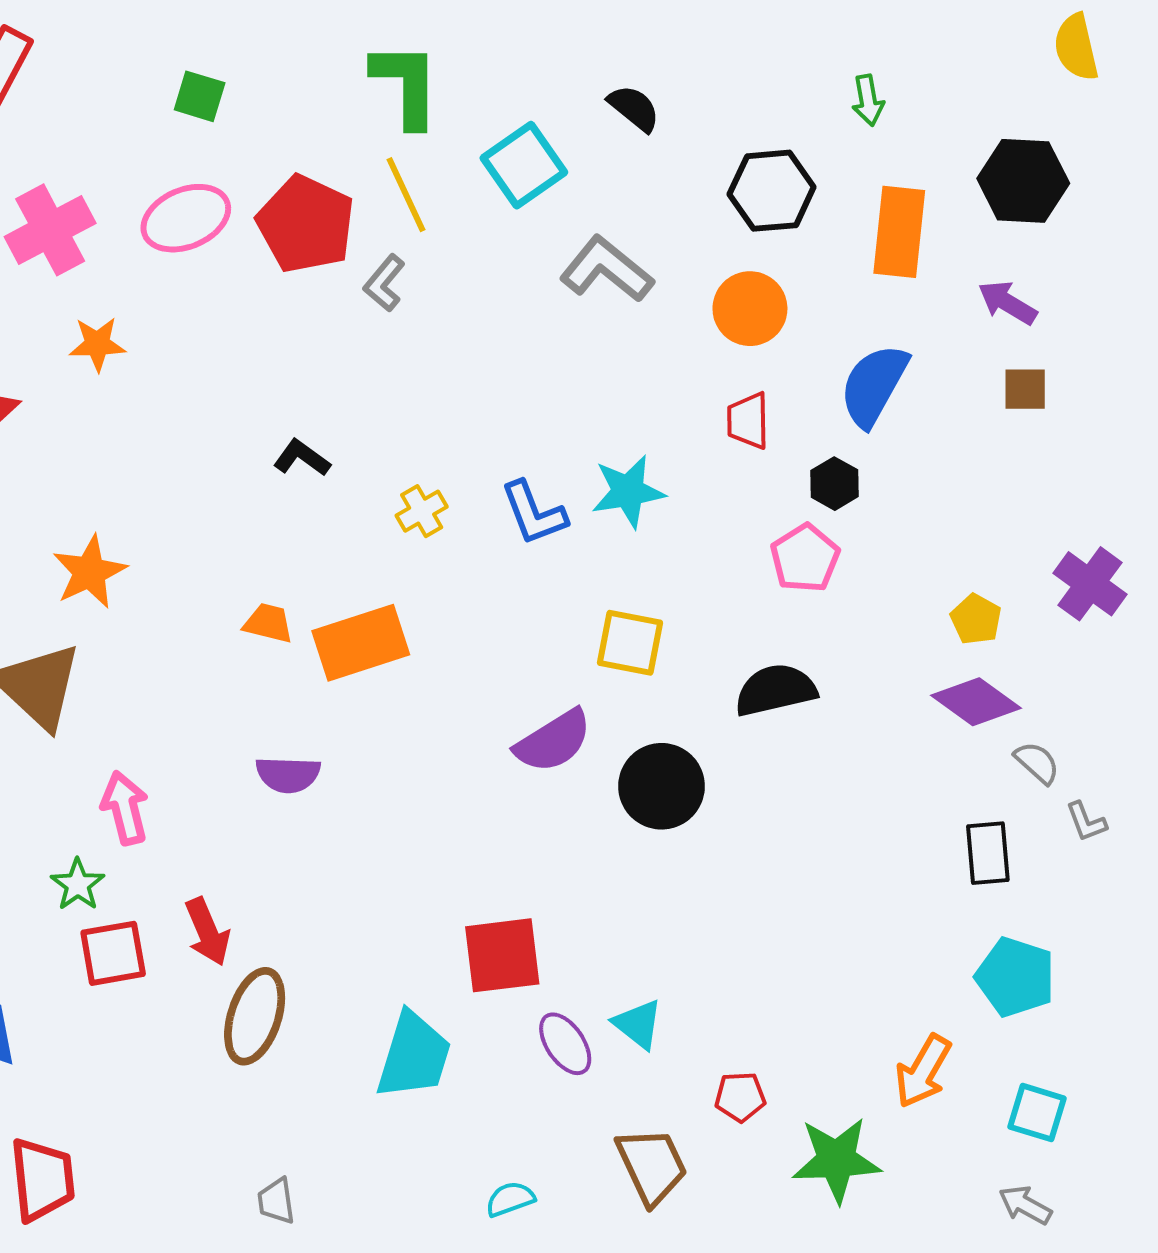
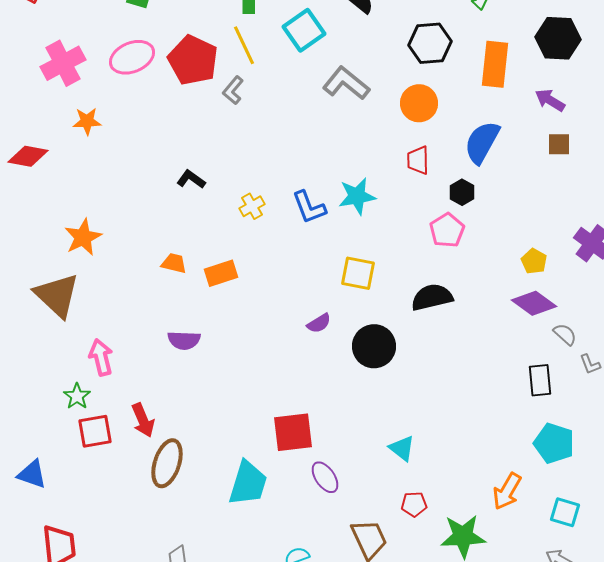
orange rectangle: (361, 643) -> (221, 273), size x0.7
purple semicircle: (553, 741) -> (319, 323), size x0.6
cyan triangle: (638, 1024) -> (402, 448), moved

